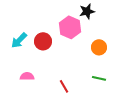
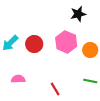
pink hexagon: (70, 27) -> (66, 42), moved

